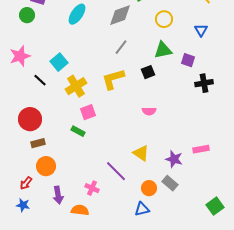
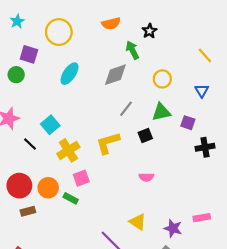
gray line: (121, 47) -> (126, 109), moved
orange circle: (46, 166) -> (48, 188), moved

